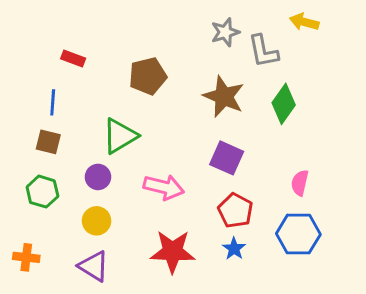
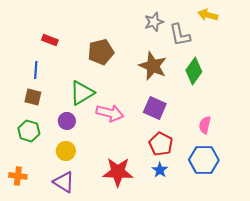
pink arrow: (164, 187) -> (110, 113), moved

